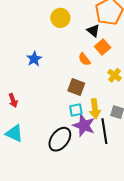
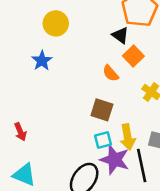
yellow circle: (60, 18) -> (56, 23), moved
blue star: (34, 59) -> (42, 61), moved

